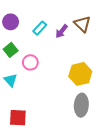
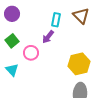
cyan rectangle: (40, 28) -> (56, 20), moved, turned -32
purple arrow: (62, 31) -> (48, 37), moved

